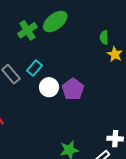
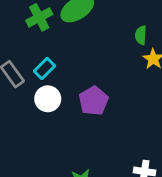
white circle: (49, 87) -> (48, 99), moved

